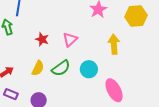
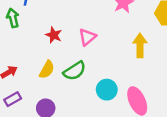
cyan circle: (89, 69) -> (107, 90), moved
purple rectangle: (11, 94) -> (13, 99), turned -56

